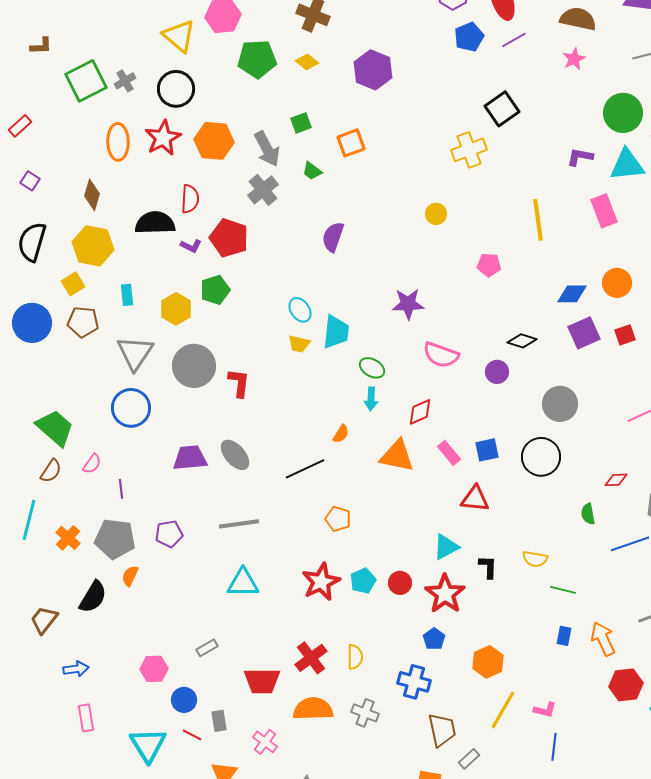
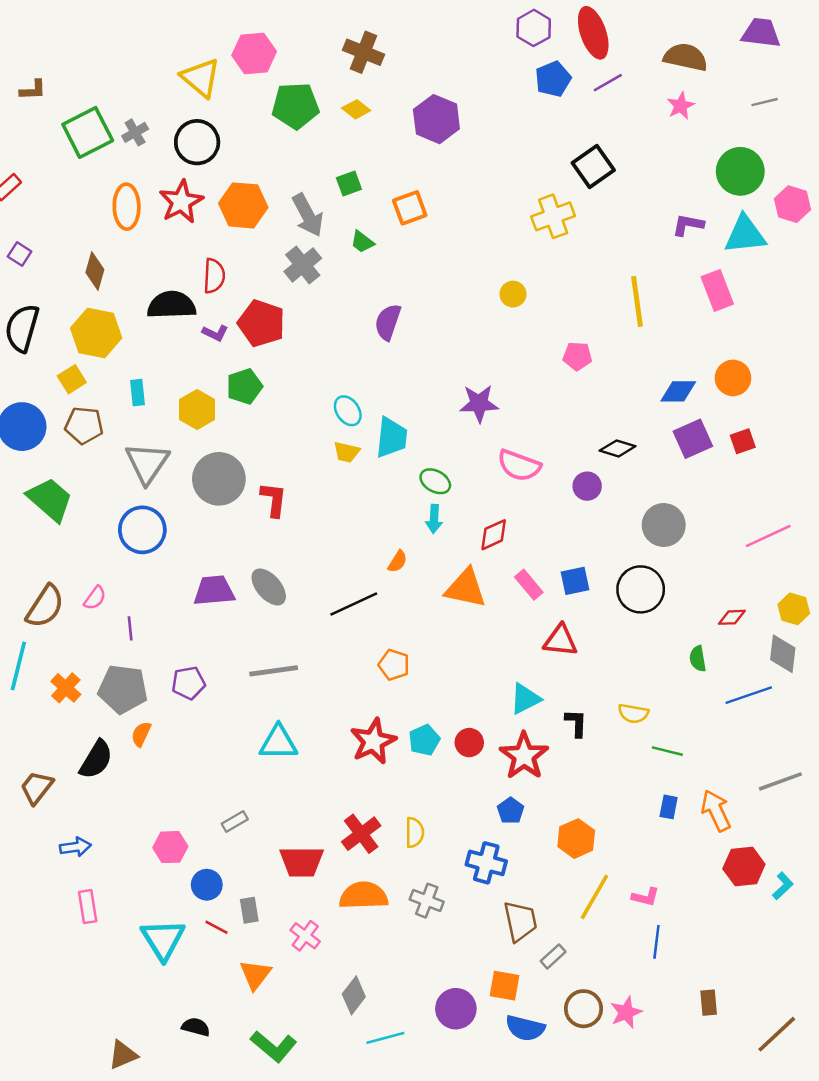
green trapezoid: (55, 428) -> (50, 499), moved
brown semicircle: (51, 471) -> (45, 606), size x1.5

